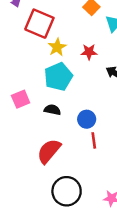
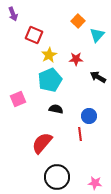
red square: (39, 24) -> (34, 35), size x0.7
black semicircle: (52, 110) -> (56, 109), moved
blue circle: (87, 119) -> (89, 116), moved

